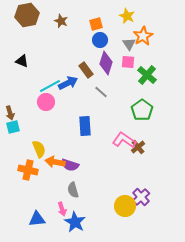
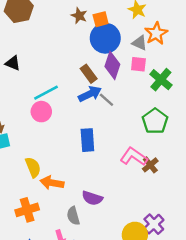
brown star: (61, 21) -> (79, 16), moved
blue circle: (100, 40) -> (105, 38), size x1.6
gray triangle: (129, 44) -> (140, 43), turned -32
blue arrow: (68, 83) -> (90, 94), moved
purple semicircle: (70, 165) -> (92, 198), moved
orange cross: (28, 170) -> (27, 210), moved, turned -30

